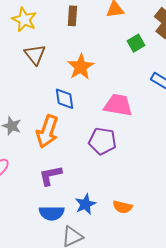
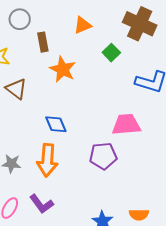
orange star: (81, 67) -> (63, 69), moved
pink trapezoid: (118, 105) -> (126, 124), moved
purple L-shape: (50, 175) -> (41, 204), moved, turned -100

